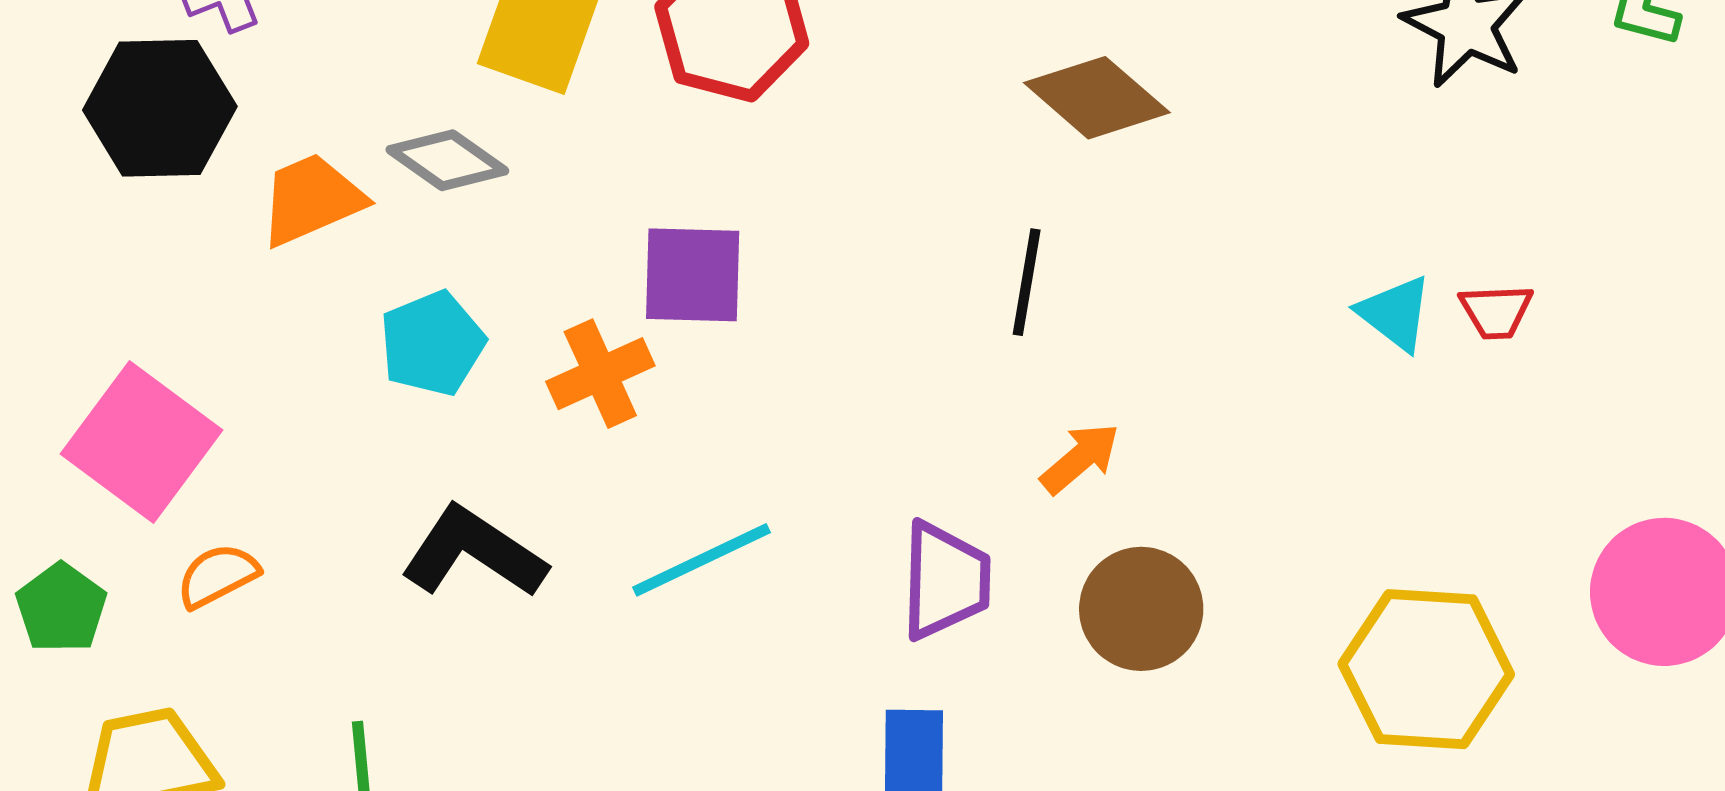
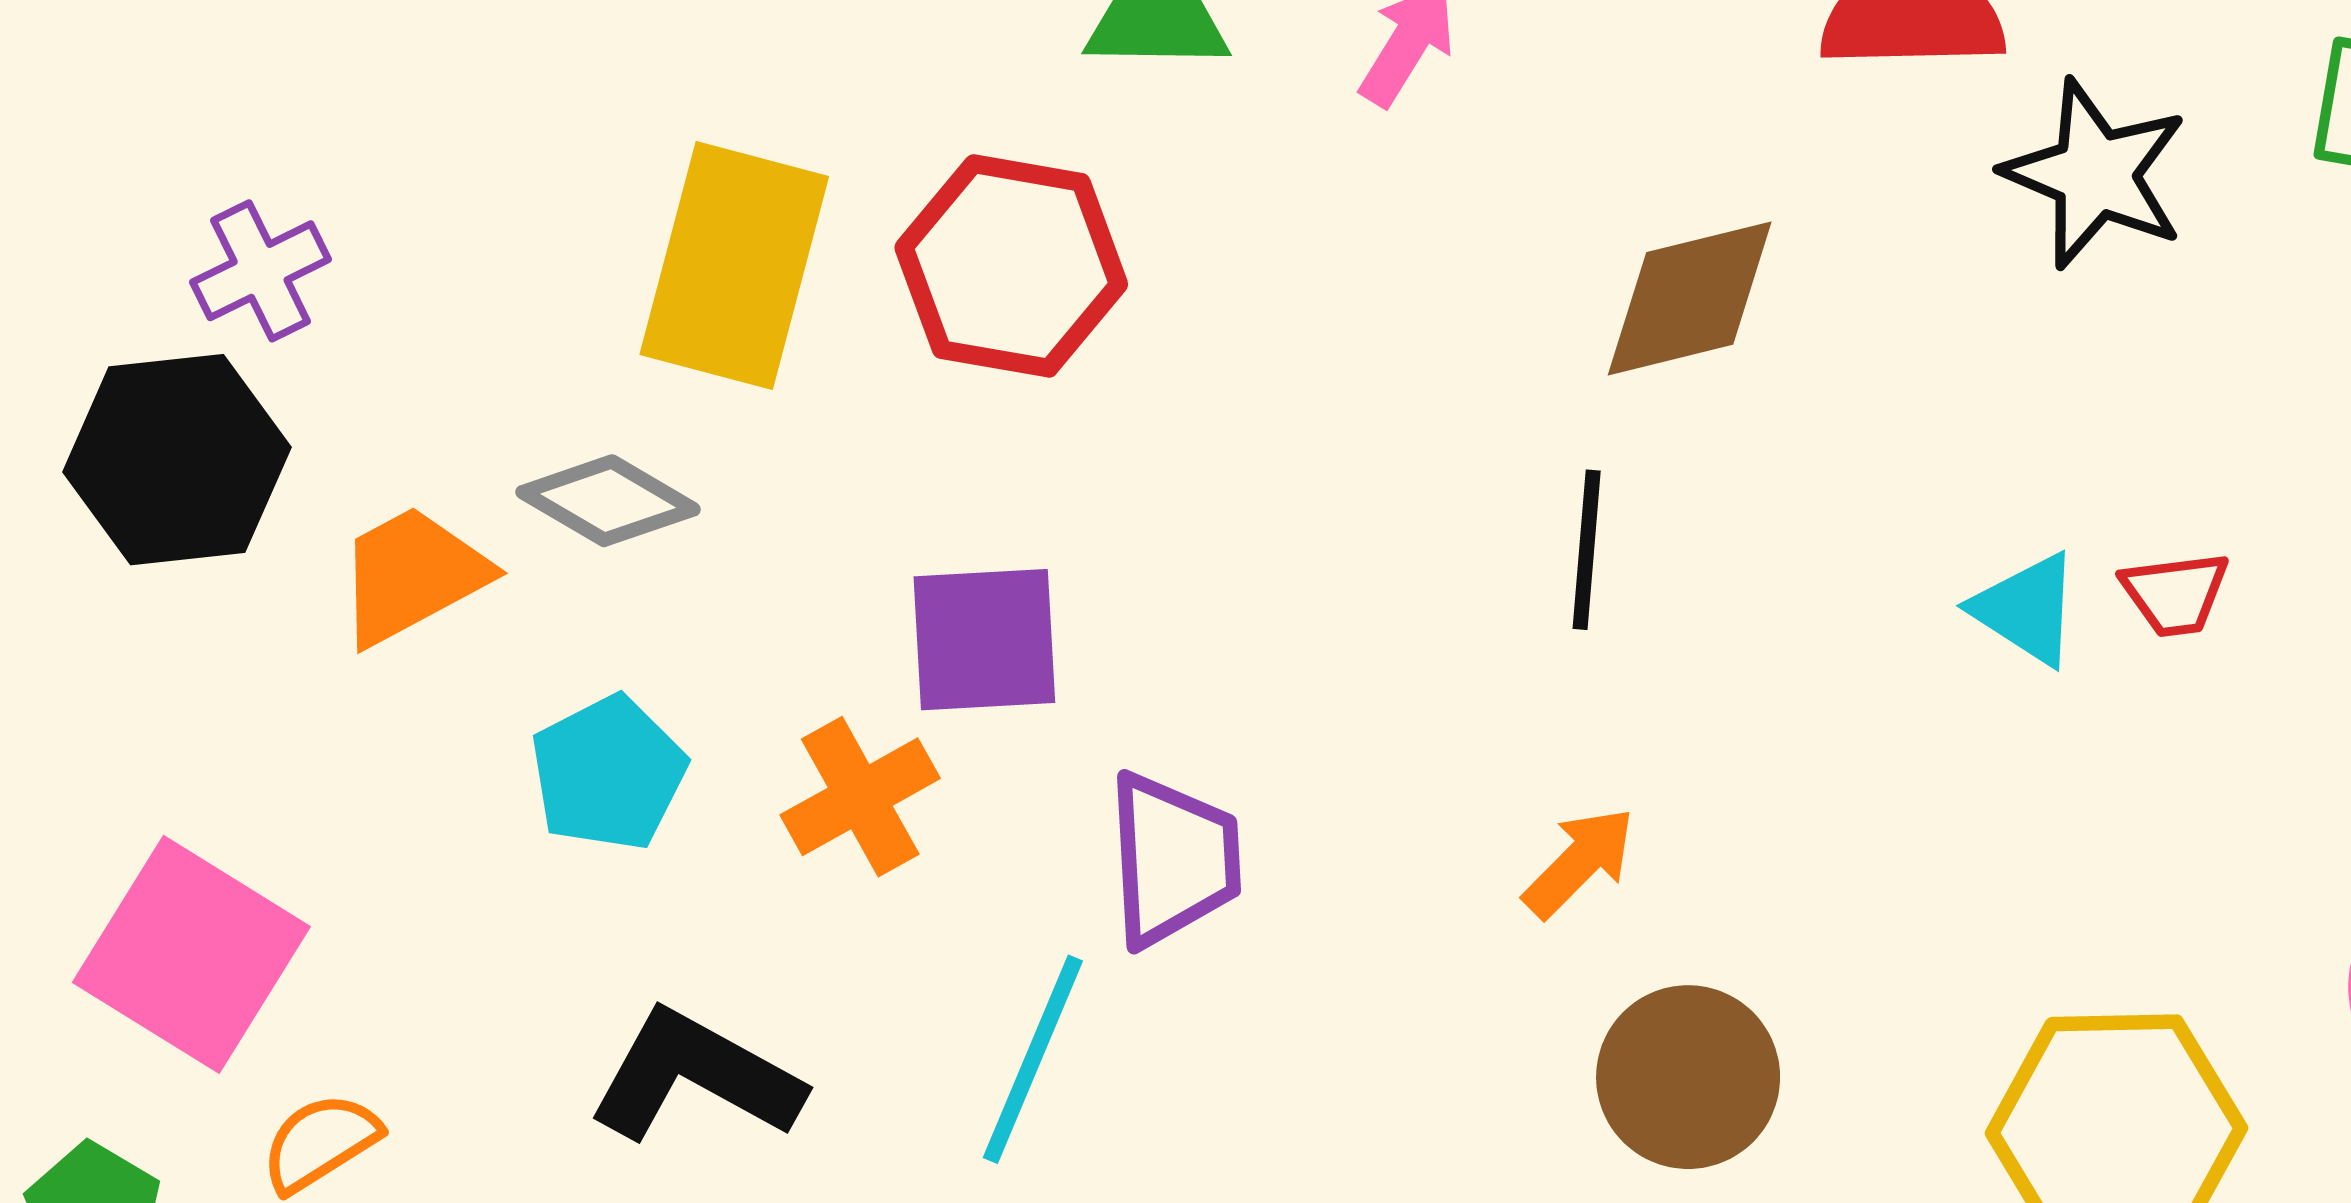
brown diamond: (1097, 98) -> (1690, 298), moved, turned -50
black line: (1027, 282) -> (1587, 550), moved
cyan line: (702, 560) -> (1033, 1059), turned -37
purple trapezoid: (945, 581) -> (1173, 859), moved

